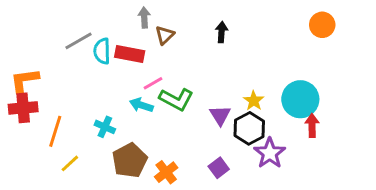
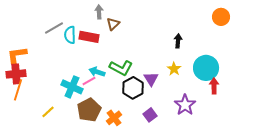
black arrow: (222, 32) -> (178, 41), moved
pink line: (153, 83) -> (89, 81), moved
cyan cross: (105, 127) -> (72, 87), size x1.5
black hexagon: (249, 128) -> (133, 88), moved
orange line: (55, 131) -> (18, 90), moved

